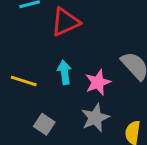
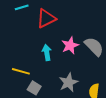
yellow line: (24, 81) -> (21, 71), moved
pink star: (98, 82) -> (70, 45), moved

